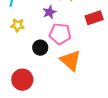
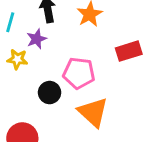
purple star: (49, 12) -> (37, 39), moved

